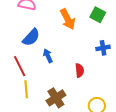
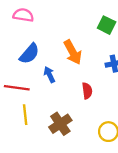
orange arrow: (68, 19) -> (73, 52), moved
red line: (20, 66) -> (17, 88), turned -55

